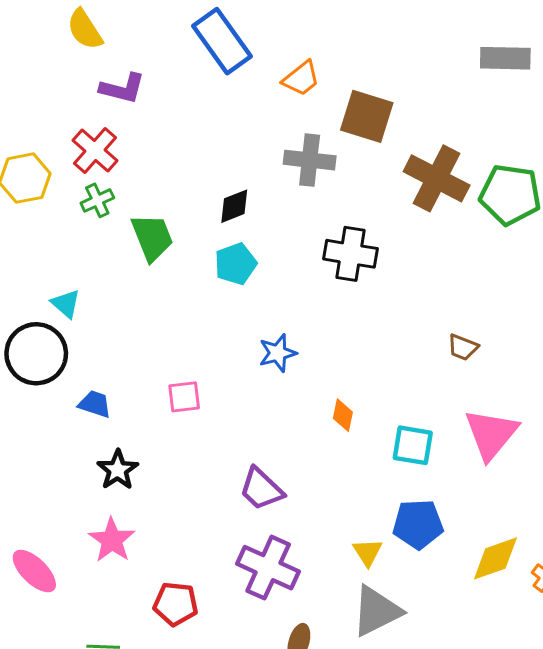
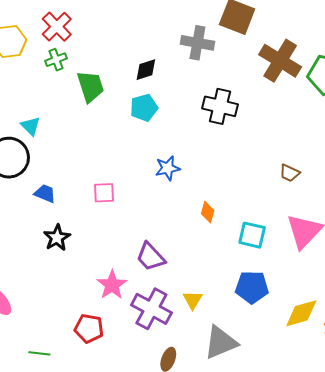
pink star: (112, 540) -> (112, 285), moved
yellow triangle: (368, 552) -> (193, 300), moved

